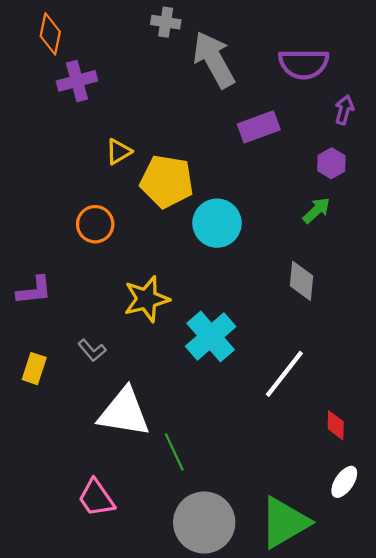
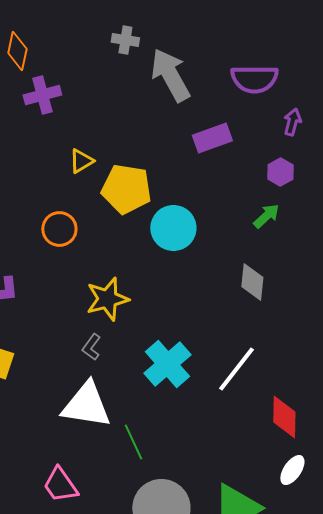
cyan cross: (211, 336) -> (167, 364), moved
gray L-shape: (92, 350) -> (91, 347), moved, turned 76
red diamond: (336, 425) -> (284, 417), size x1.5

